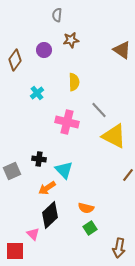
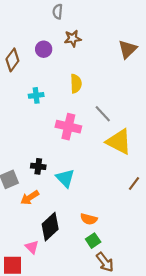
brown triangle: (122, 50) -> (128, 49), turned 42
cyan cross: (37, 93) -> (36, 95), turned 32
orange arrow: (47, 188) -> (30, 198), moved
brown arrow: (119, 248) -> (105, 262), moved, turned -48

